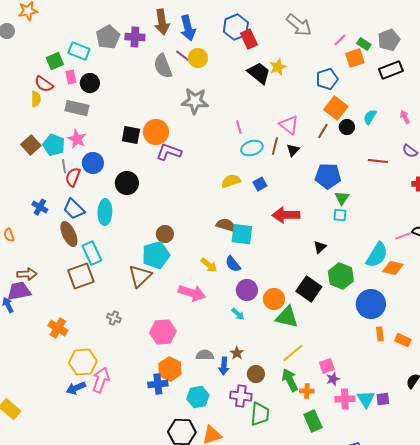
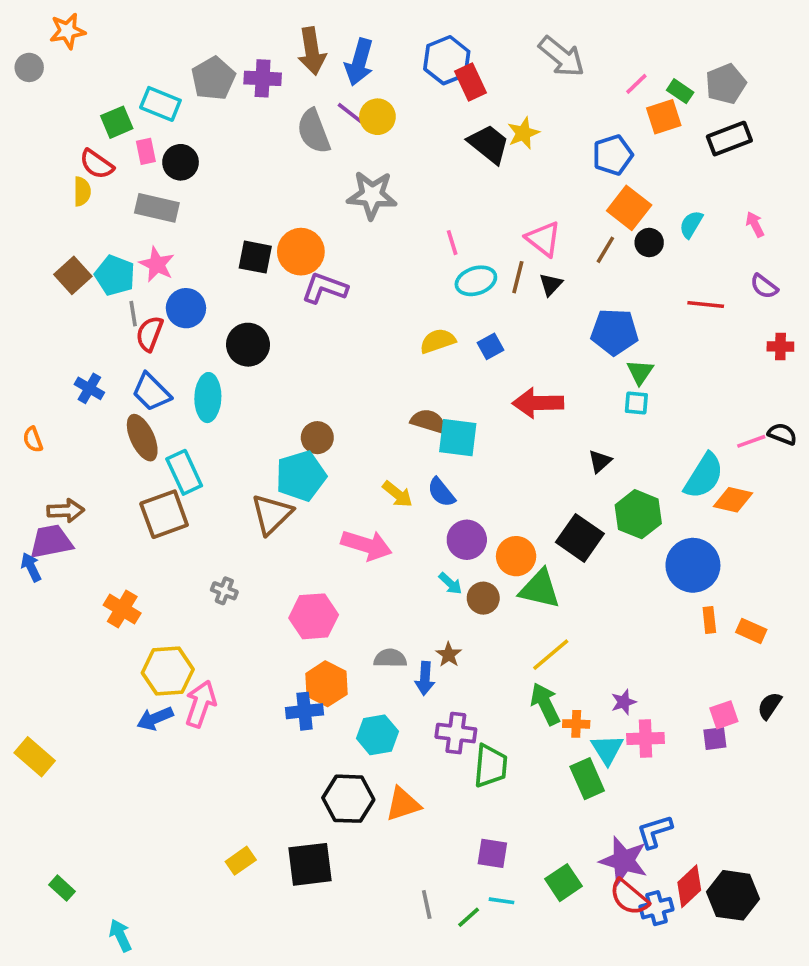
blue arrow: (188, 28) -> (359, 62), turned 30
pink square: (327, 366) -> (724, 715), moved
brown circle: (256, 374) -> (483, 598), moved
cyan triangle: (366, 399) -> (607, 749), moved

